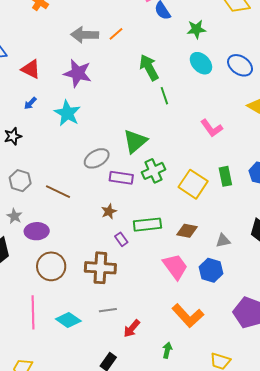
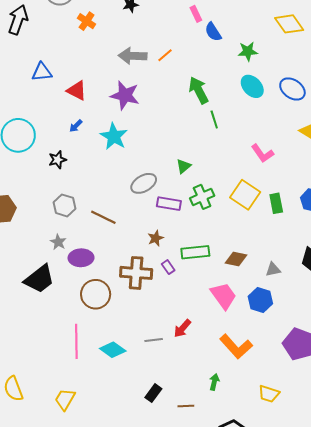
green triangle: (135, 141) -> (184, 166), size x0.6
yellow square: (193, 184) -> (245, 195), moved
brown cross: (100, 268) -> (136, 273), moved
red arrow: (132, 328) -> (182, 328), moved

